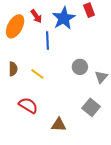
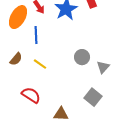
blue line: (47, 41) -> (36, 35), moved
brown semicircle: (13, 69) -> (16, 59), turned 40

